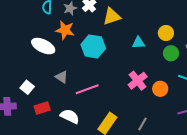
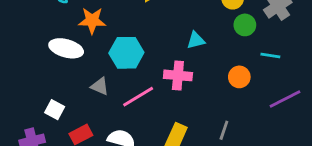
cyan triangle: (138, 43) -> (196, 40), moved
cyan hexagon: (93, 46) -> (126, 53), moved
pink cross: (138, 81) -> (178, 75), moved, turned -36

